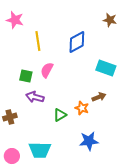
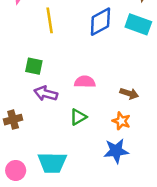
cyan rectangle: (106, 68) -> (138, 24), moved
pink semicircle: (47, 70) -> (85, 82), moved, turned 63
brown arrow: (99, 97) -> (129, 93), turned 40
orange star: (82, 108) -> (121, 121), moved

